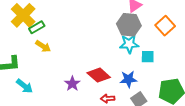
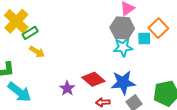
cyan square: (148, 57) -> (144, 39), moved
blue star: (128, 79) -> (123, 83), size x1.4
cyan arrow: (25, 86) -> (19, 92), size x1.4

